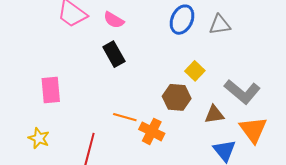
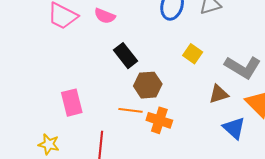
black rectangle: (114, 54) -> (126, 56), moved
pink rectangle: (51, 90) -> (72, 103), moved
brown hexagon: (177, 97) -> (148, 85), moved

